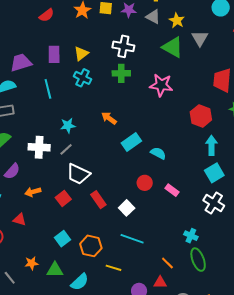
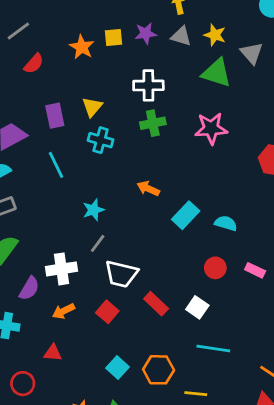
white cross: (39, 147) -> (62, 269), moved

